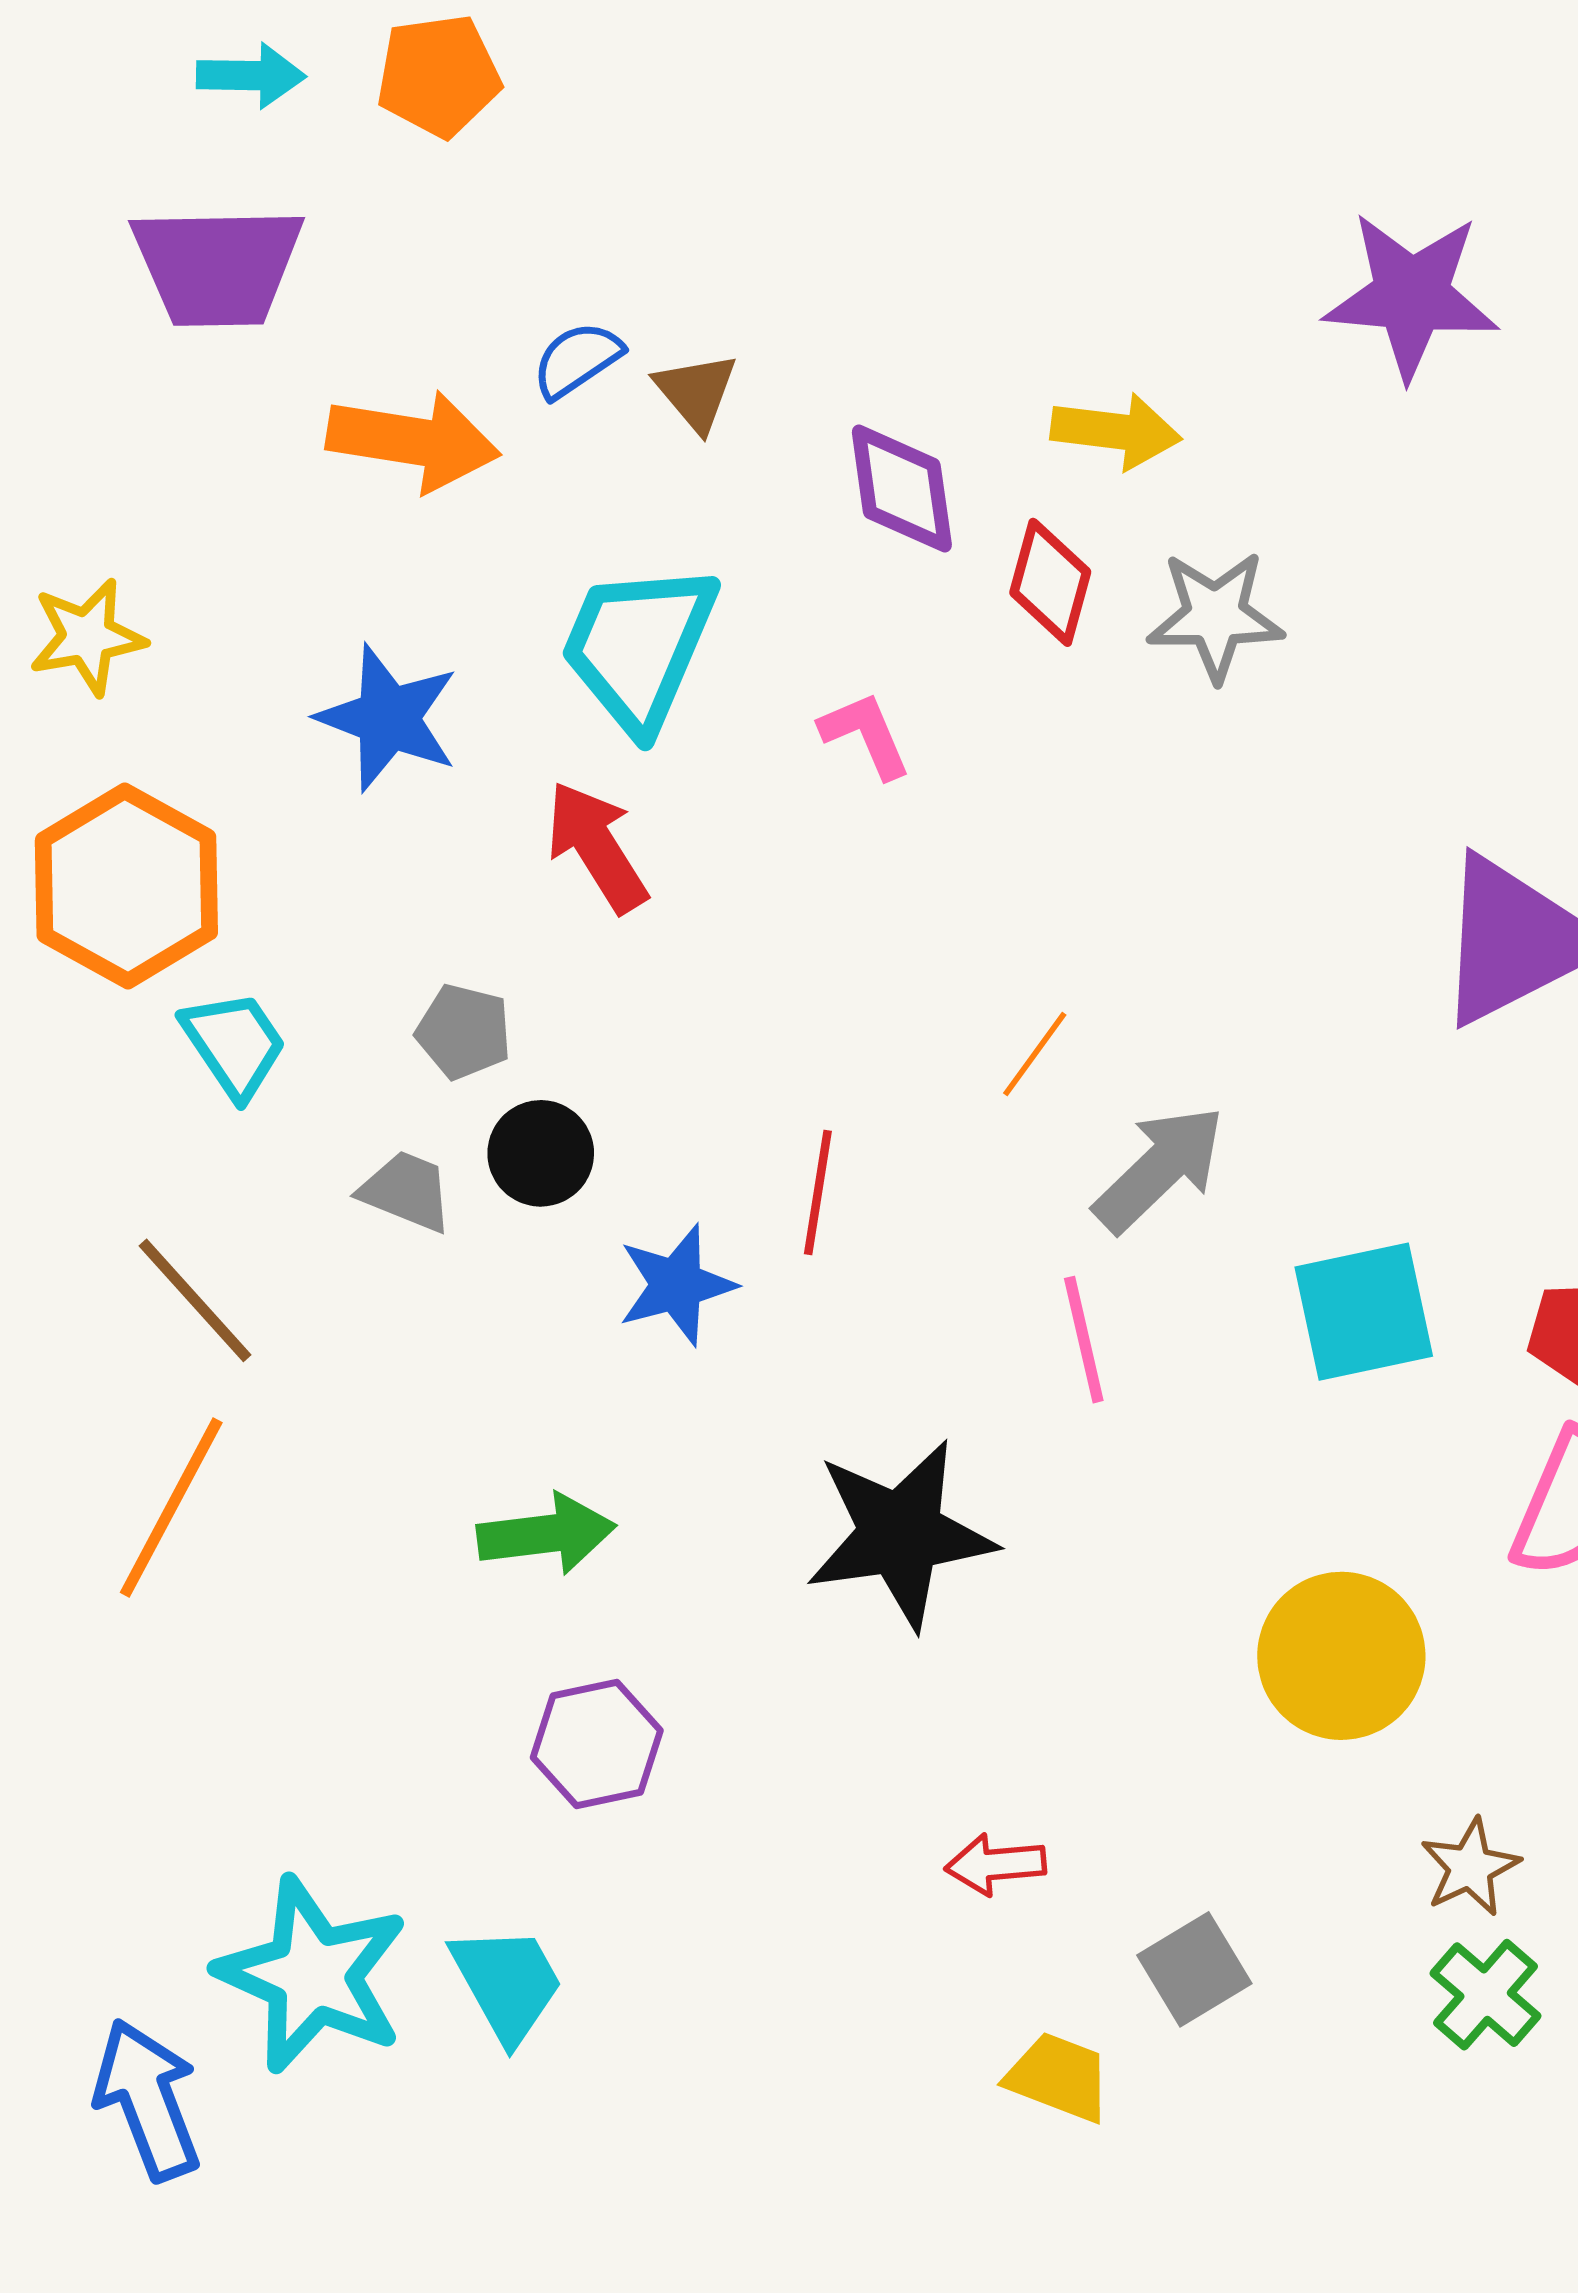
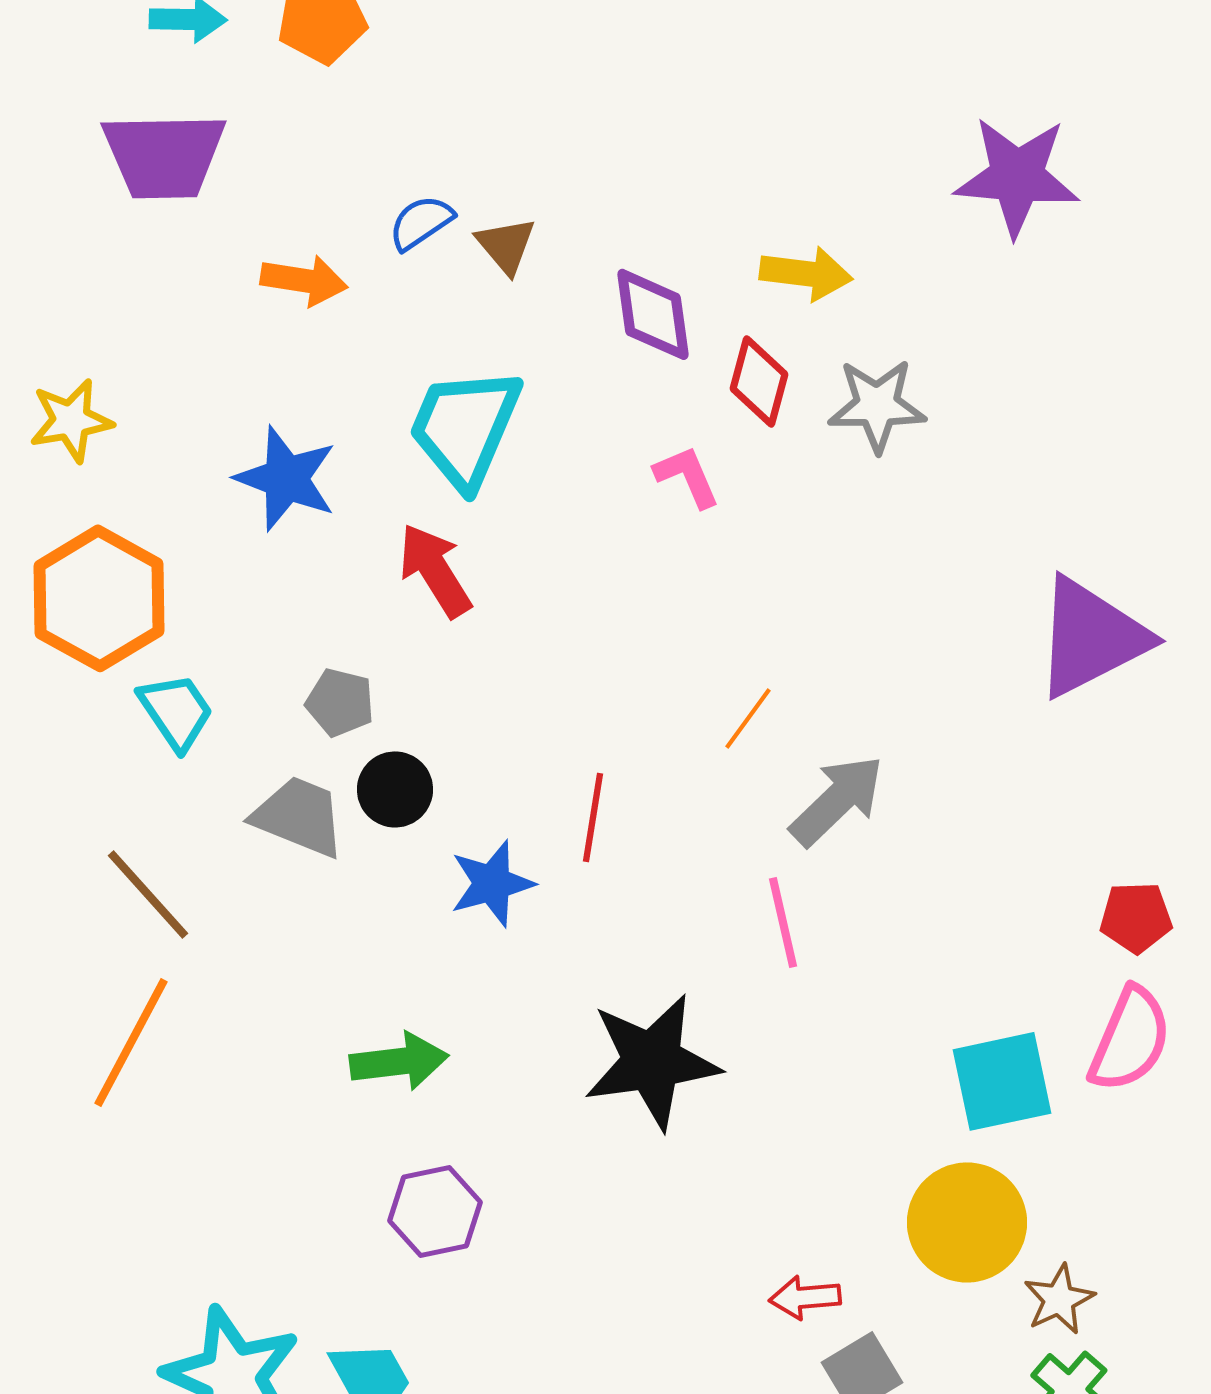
orange arrow: (413, 441) -> (304, 280), size x0.7
pink L-shape: (865, 735) -> (687, 476), moved
gray trapezoid: (406, 1191) -> (299, 816), size x1.4
cyan square: (1364, 1312) -> (1002, 1081), moved
yellow circle: (1341, 1656) -> (967, 1222), moved
red arrow: (996, 1864) -> (805, 1297), moved

